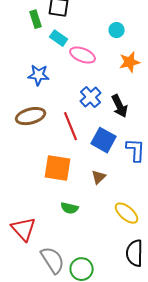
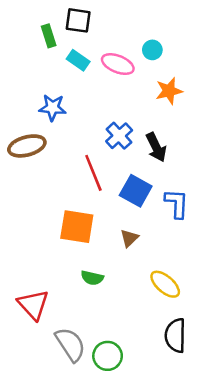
pink ellipse: (83, 55) -> (118, 64), moved
brown ellipse: (31, 116) -> (27, 146), moved

